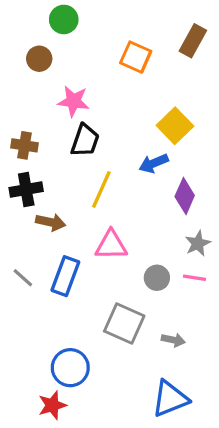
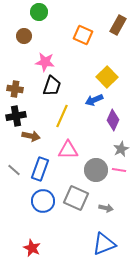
gray circle: (157, 278) -> (96, 170), size x1.5
blue circle: (70, 368) -> (43, 201), moved
red star: (52, 405) -> (32, 248), turned -30

